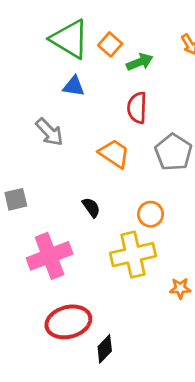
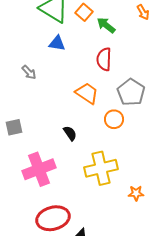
green arrow: (140, 62) -> (106, 25), turned -120
gray arrow: (50, 132) -> (29, 72), moved, size x0.7
orange circle: (151, 214) -> (114, 119), moved

